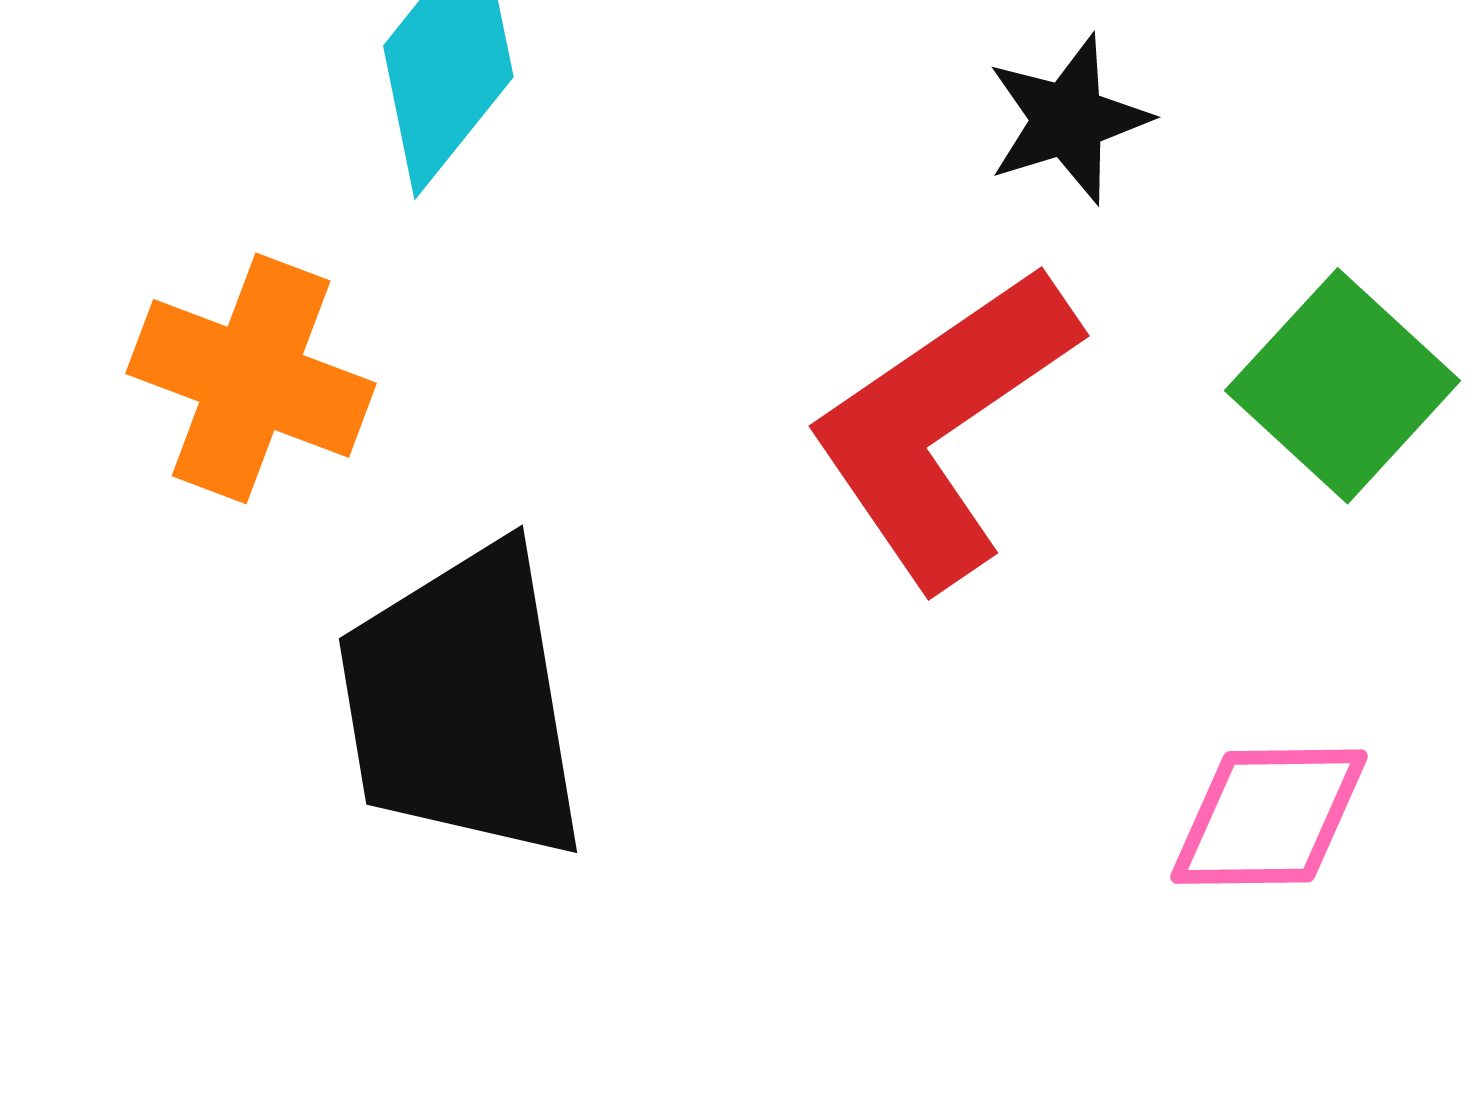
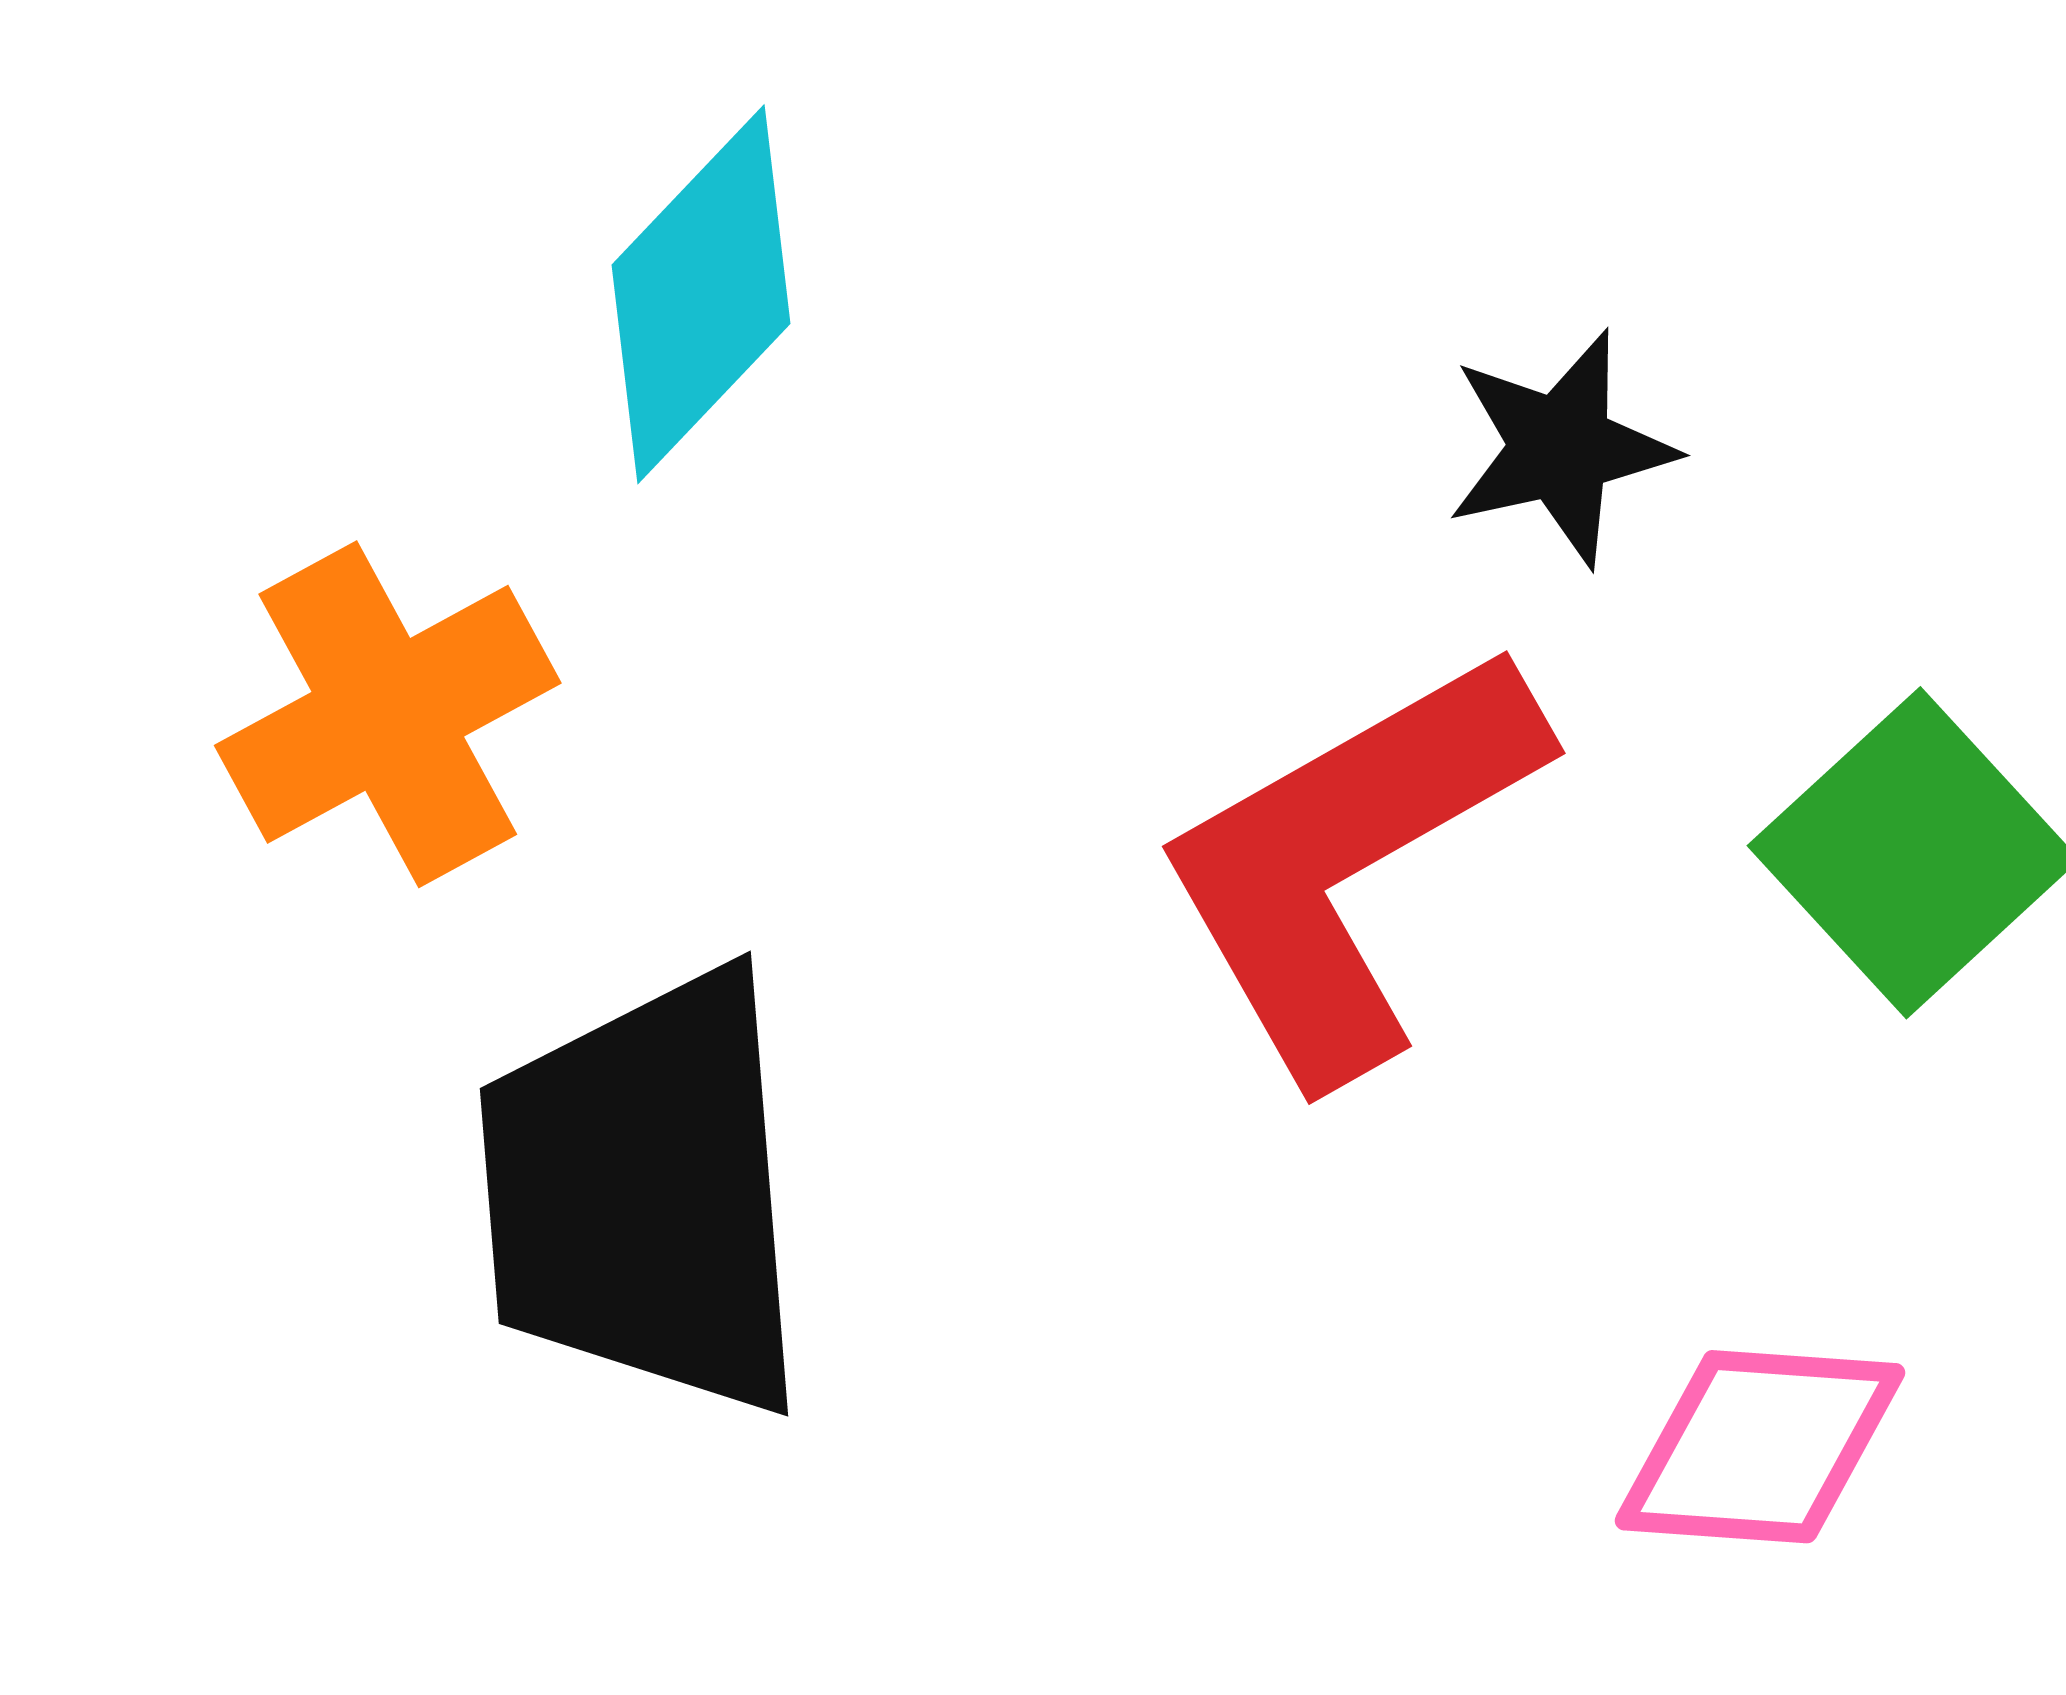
orange cross: (251, 378) -> (388, 714), turned 36

